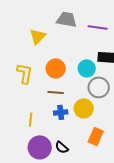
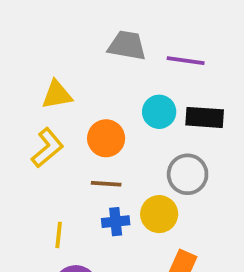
yellow triangle: (38, 36) -> (57, 95), moved, turned 36
cyan circle: (87, 68) -> (159, 112), moved
yellow L-shape: (25, 73) -> (47, 148), turned 40

